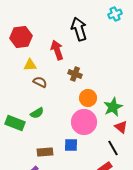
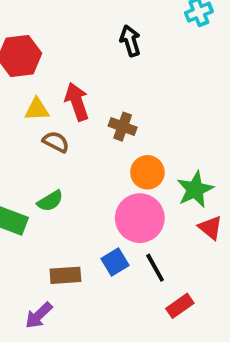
black arrow: (79, 29) -> (130, 41), size x0.7
red arrow: (57, 50) -> (77, 102), moved
blue square: (71, 145) -> (115, 262), turned -32
black line: (113, 148) -> (155, 268), moved

